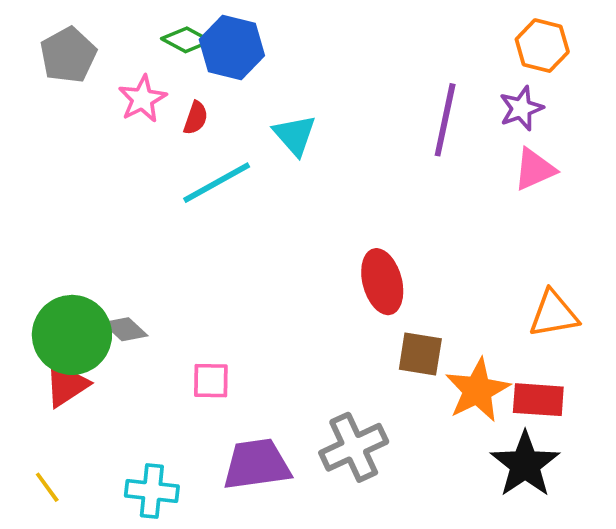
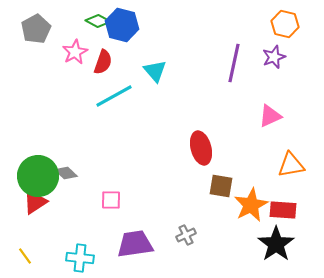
red semicircle: (196, 118) -> (103, 62), size x1.4
pink triangle: (535, 169) -> (270, 116), moved
gray cross: (354, 447) -> (186, 235), size x0.6

